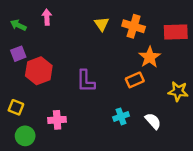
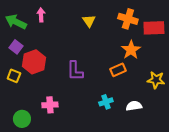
green arrow: (18, 25) -> (16, 22), size x1.5
orange cross: (134, 26) -> (128, 19), moved
purple square: (18, 54) -> (16, 47), turned -32
yellow square: (16, 107) -> (14, 76), moved
white semicircle: (153, 121) -> (134, 106), turned -56

